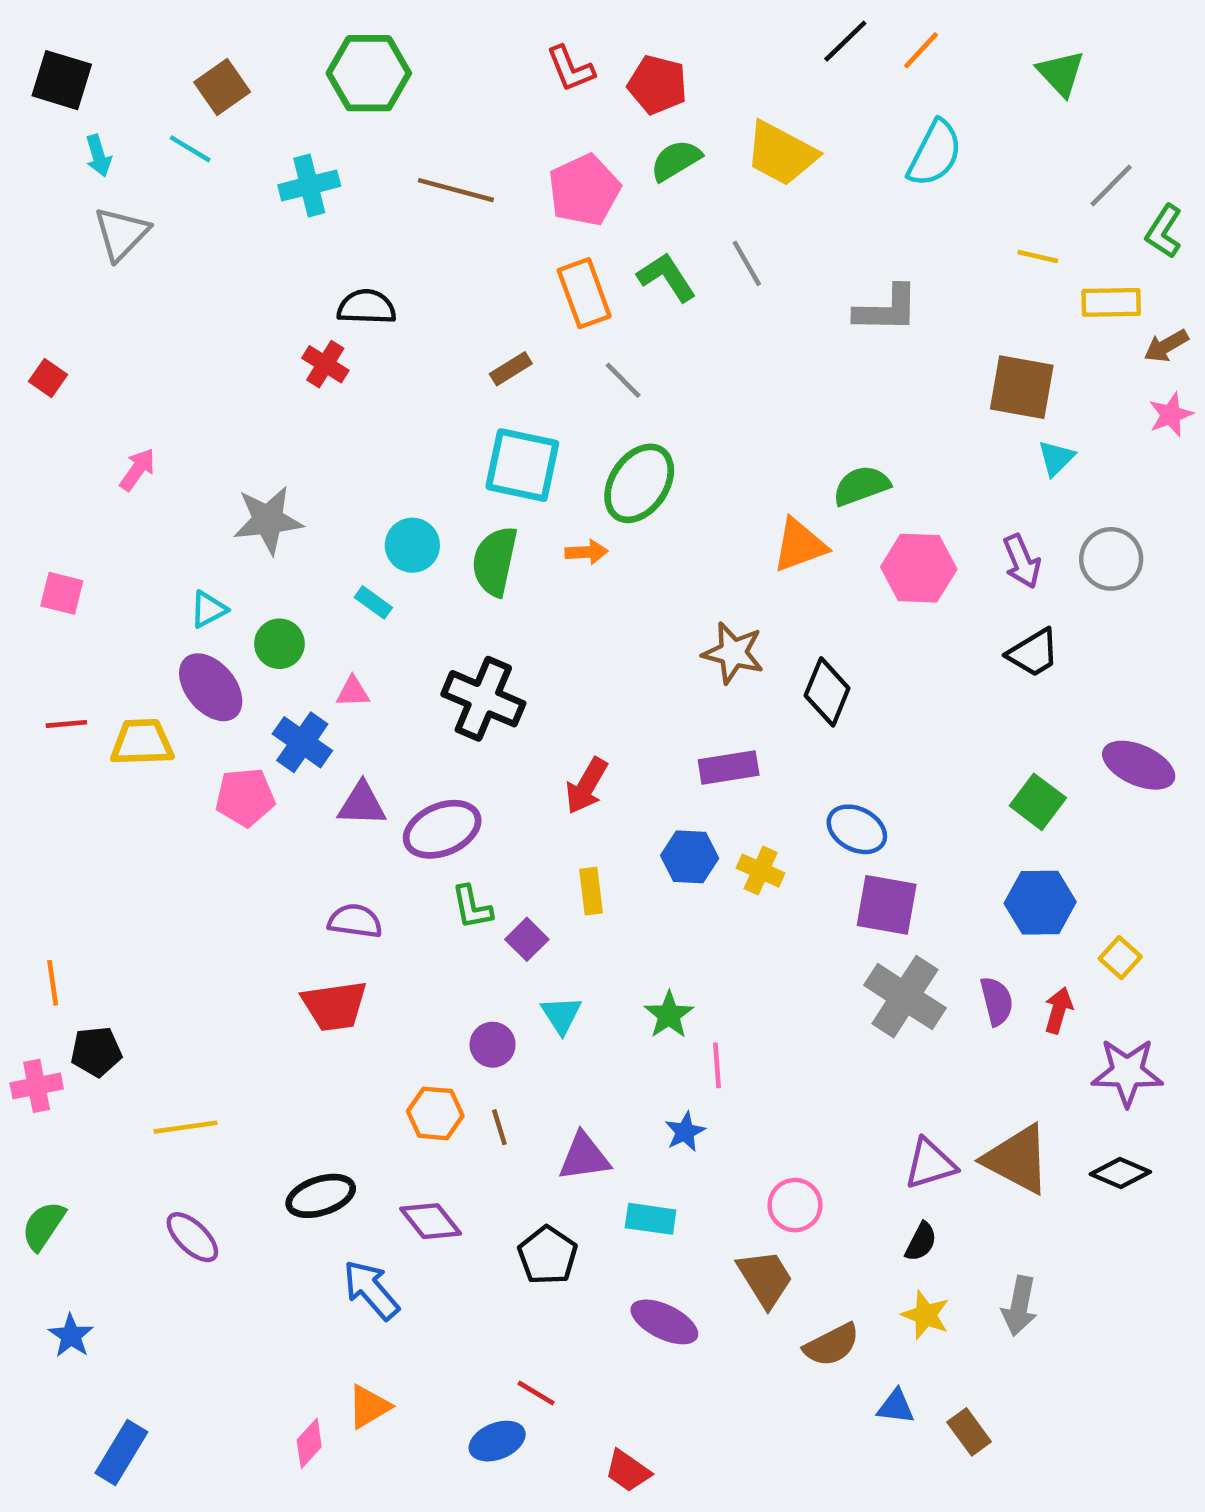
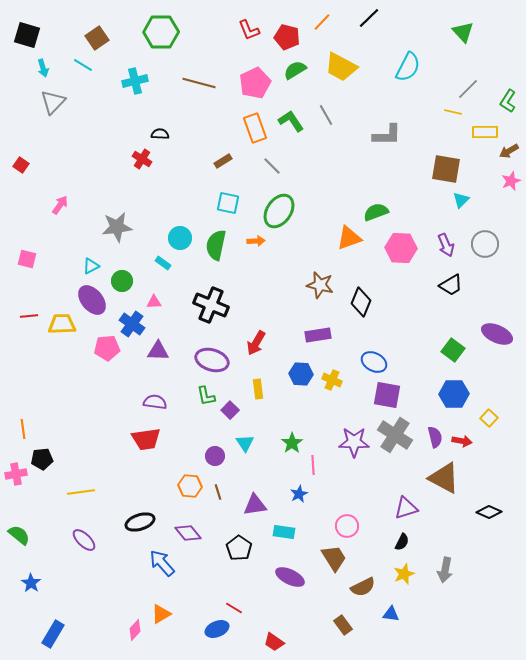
orange line: (921, 50) -> (322, 22), moved
gray line: (1111, 185) -> (468, 89), moved
black semicircle: (367, 307) -> (160, 134), size x0.7
cyan square: (522, 465) -> (228, 203), size x0.7
purple ellipse: (442, 829) -> (212, 360), moved, turned 40
red arrow: (1058, 1010) -> (462, 441), turned 84
purple star: (1127, 1072) -> (354, 442), moved
brown triangle: (1017, 1159) -> (444, 478), moved
green semicircle: (43, 1226) -> (19, 535), turned 95
yellow star: (926, 1315) -> (404, 574), turned 30
brown rectangle: (969, 1432) -> (343, 625), moved

